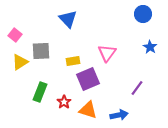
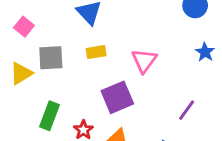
pink square: (15, 35) -> (24, 27), moved
yellow rectangle: (73, 61) -> (96, 52), moved

